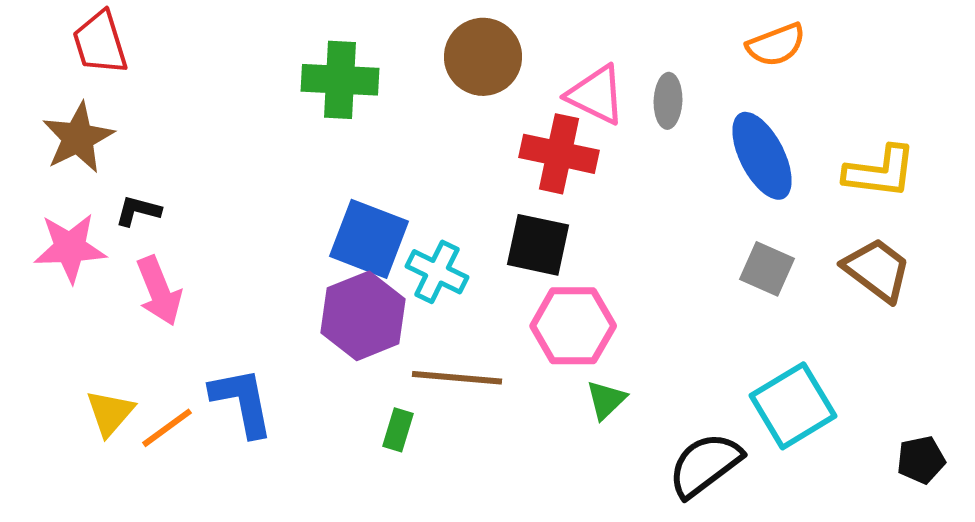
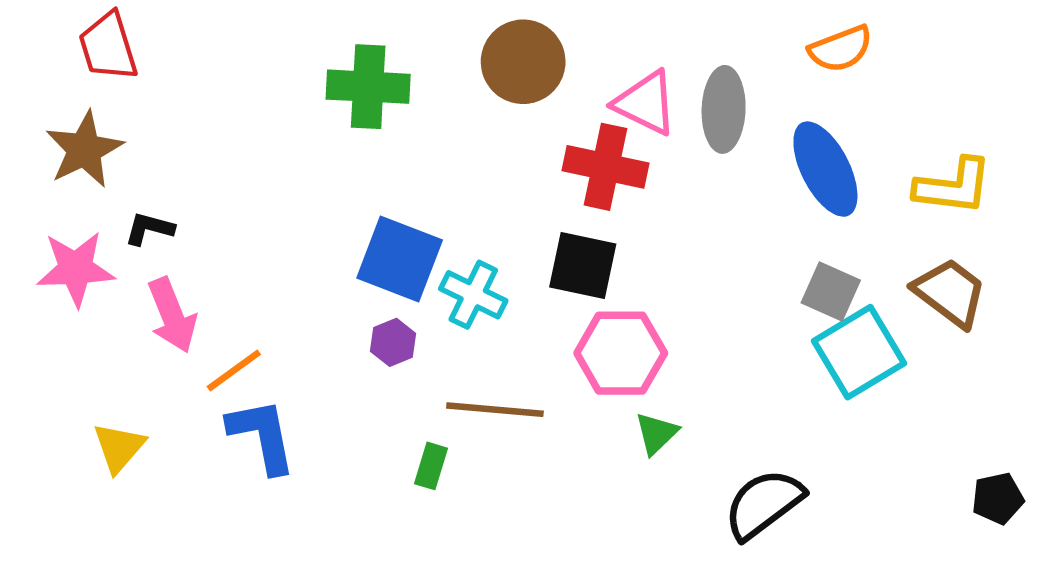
gray ellipse: (668, 101) -> (724, 109), size x1.4
purple hexagon: (363, 316) -> (393, 342), size x0.5
cyan square: (793, 406) -> (859, 352), moved
orange line: (167, 428) -> (234, 371), moved

